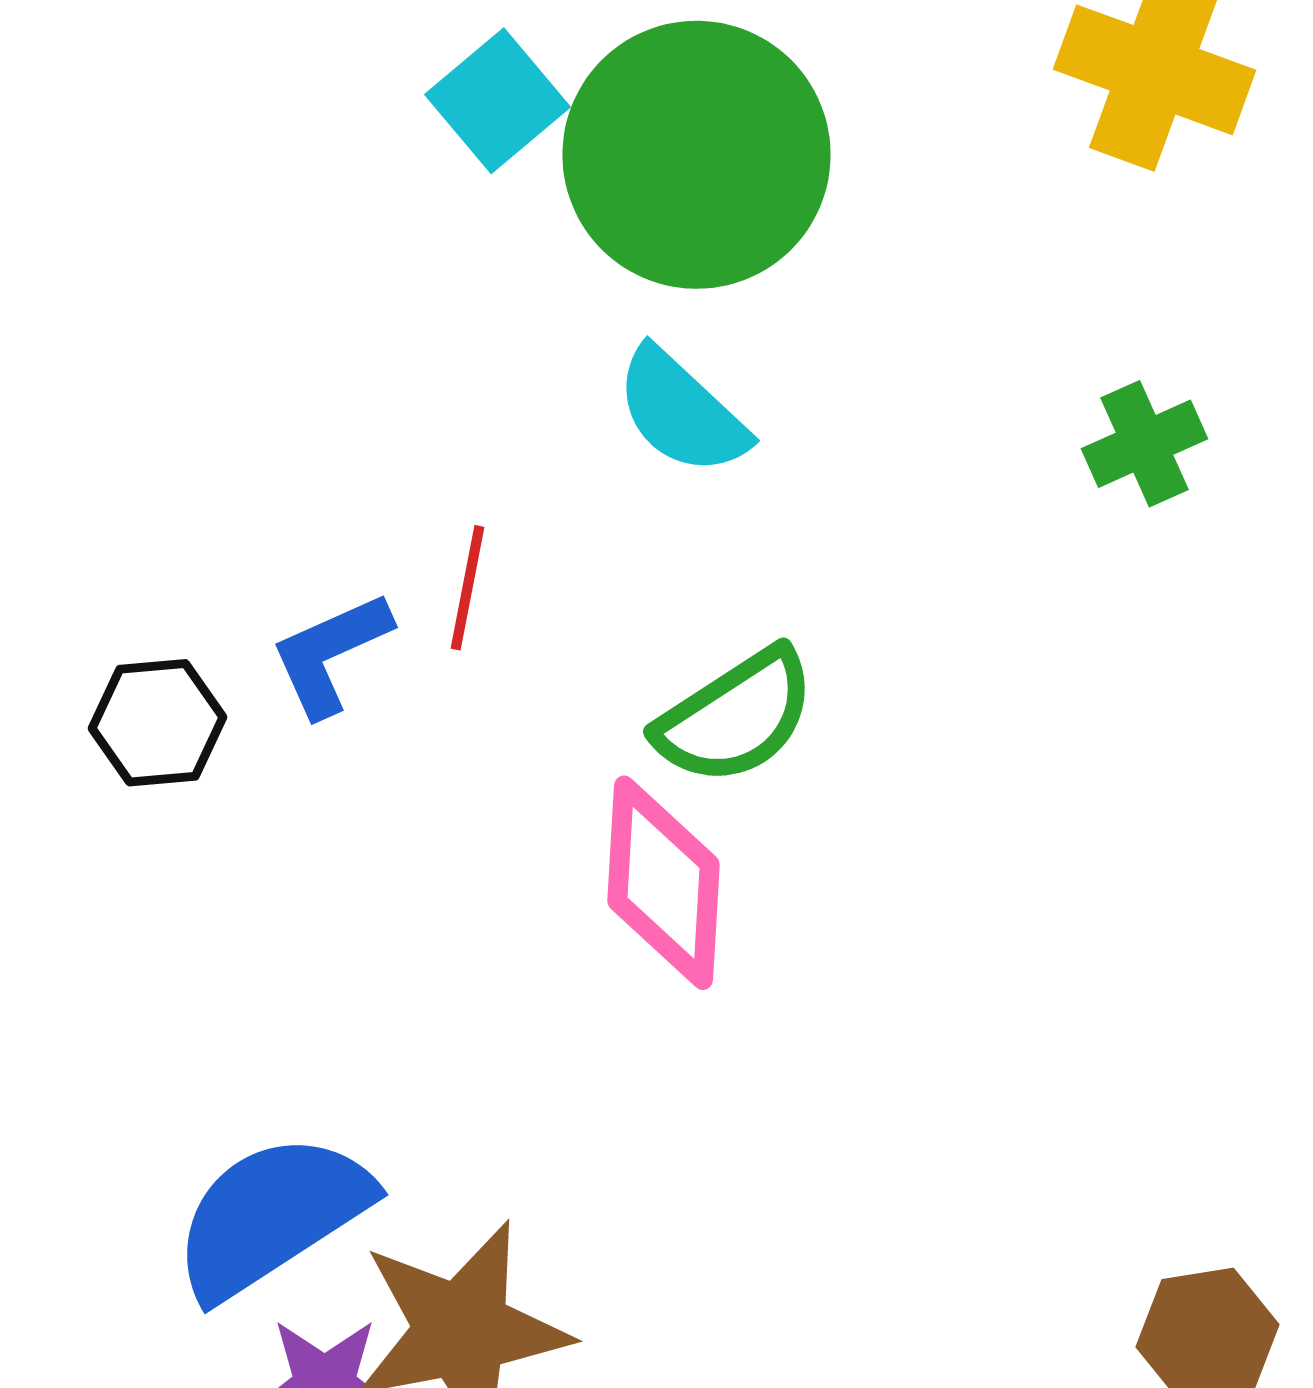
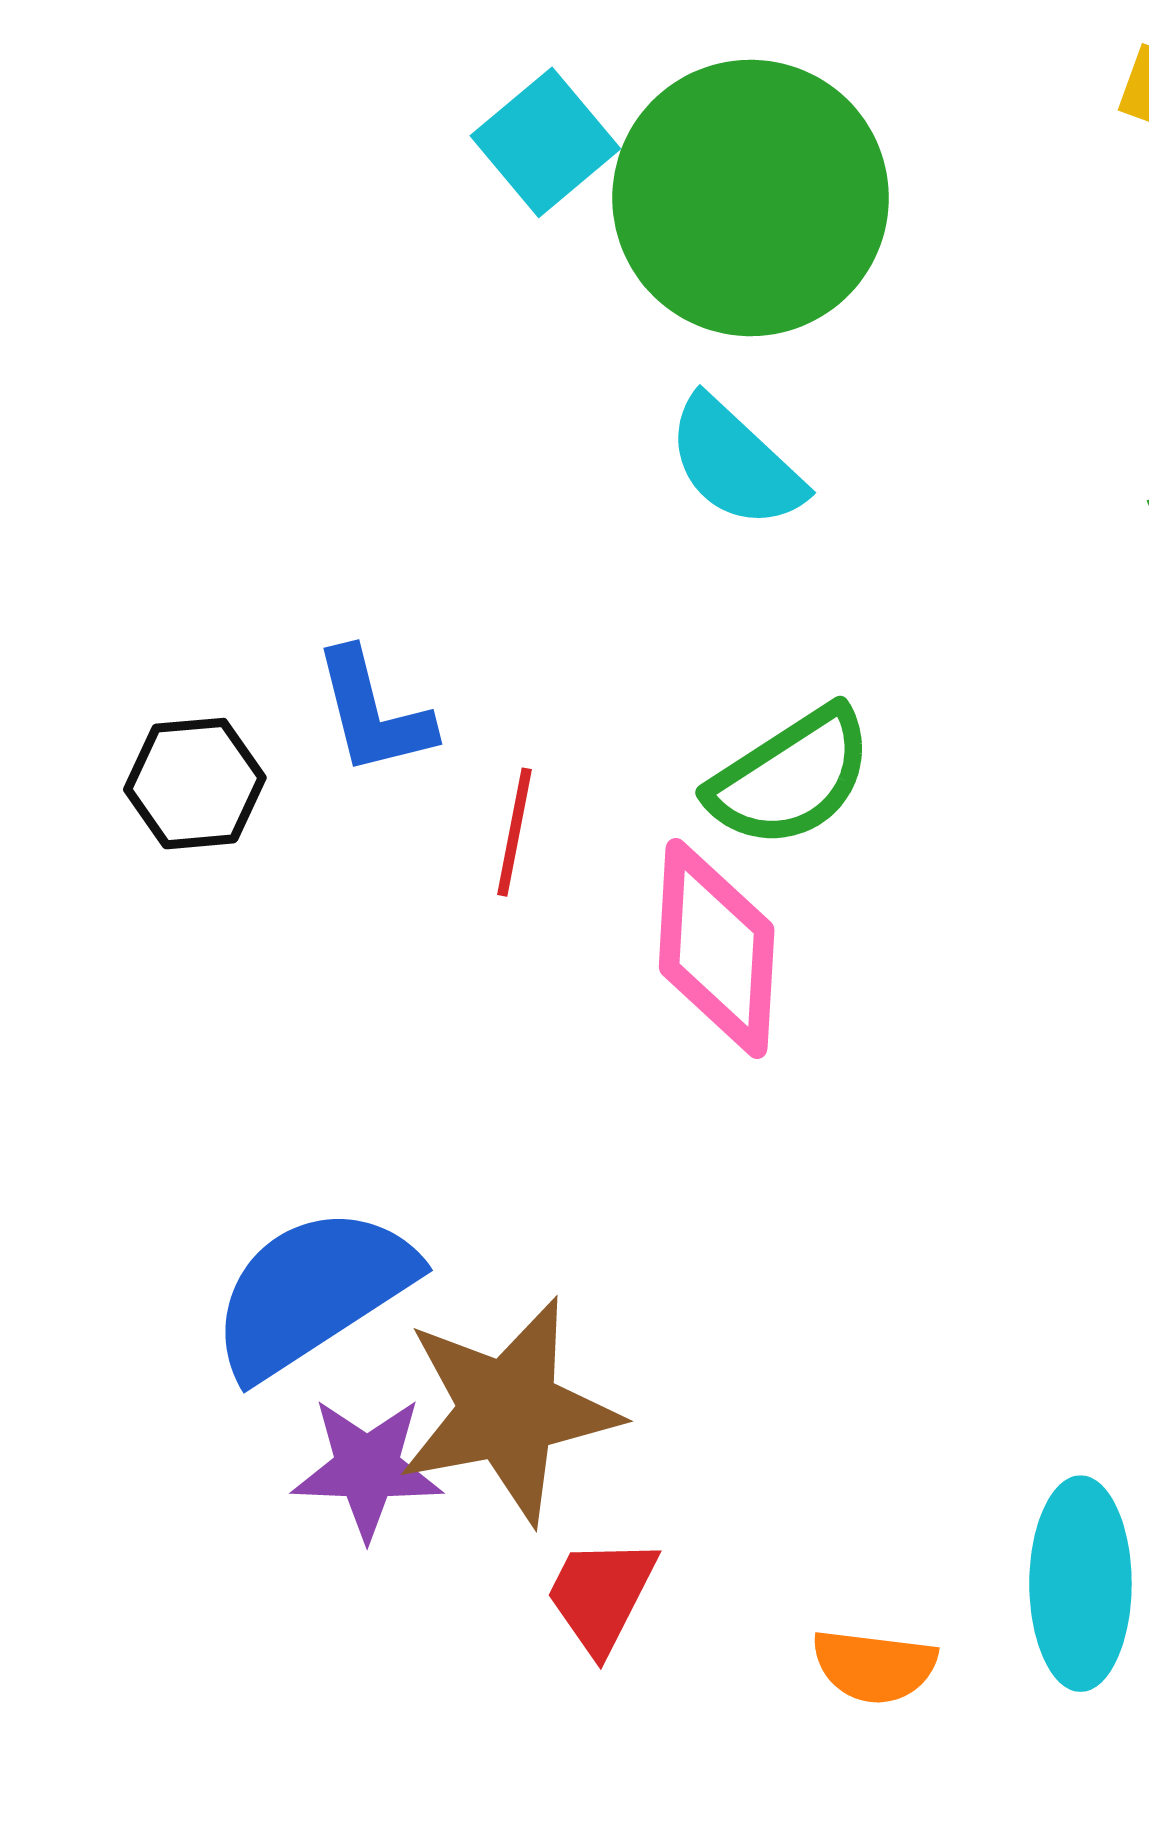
red line: (468, 588) -> (514, 832), moved
blue L-shape: (330, 654) -> (373, 712), turned -80

